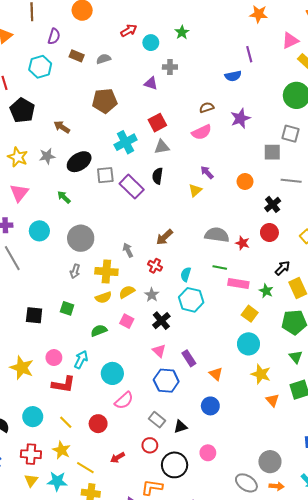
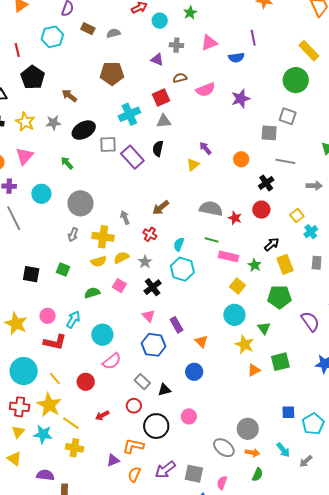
pink triangle: (290, 41) -> (209, 43), moved
brown semicircle: (207, 107) -> (180, 78), moved
pink semicircle: (202, 132) -> (206, 90), moved
green triangle: (296, 357) -> (264, 328), moved
orange triangle: (273, 400) -> (254, 370), turned 40
cyan circle: (33, 417) -> (24, 371), size x1.4
yellow star: (62, 450) -> (49, 405), size x1.4

